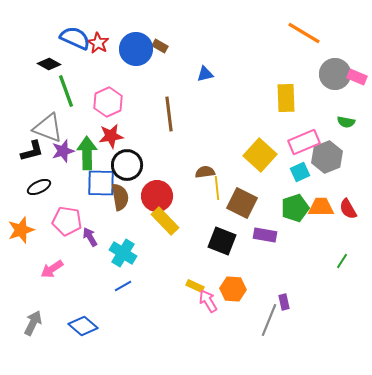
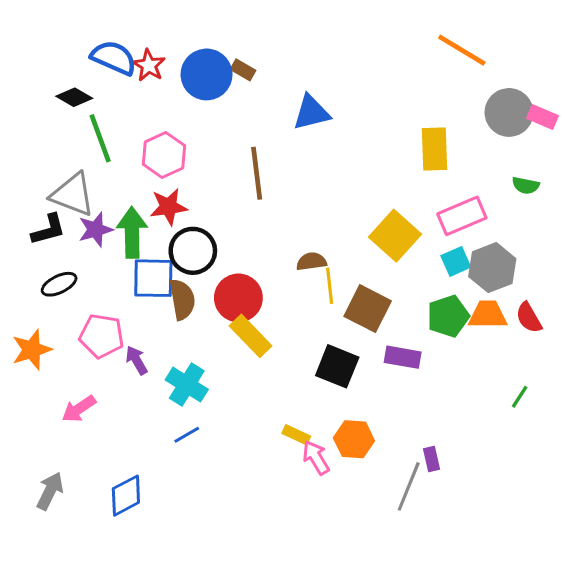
blue triangle: (205, 74) -> (311, 112), size x1.5
gray hexagon: (327, 157) -> (492, 268), moved
blue diamond: (83, 326) -> (126, 496), turned -68

